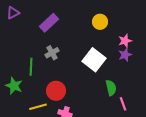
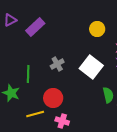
purple rectangle: (49, 23) -> (35, 27), moved
gray cross: (52, 53) -> (57, 64), moved

